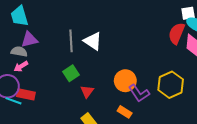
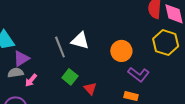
pink arrow: (21, 66) -> (31, 80), moved
orange circle: (125, 81) -> (121, 51), moved
yellow hexagon: (171, 85) -> (166, 43), moved

